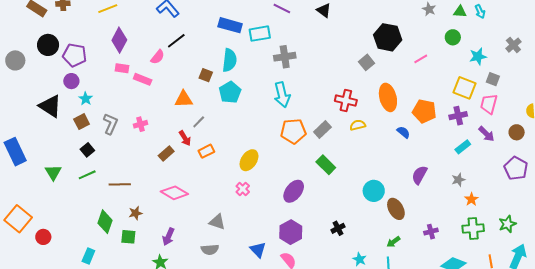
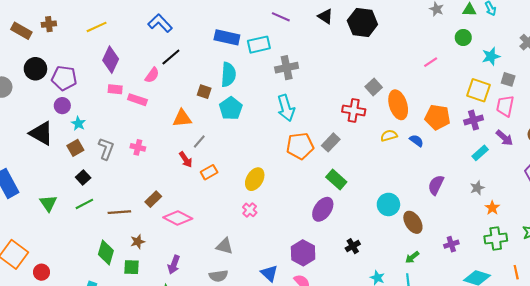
black hexagon: (388, 37) -> (362, 22), moved
gray square: (367, 62) -> (374, 87), moved
pink cross: (141, 124) -> (138, 147), turned 32
yellow semicircle: (358, 125) -> (389, 136), moved
brown rectangle: (166, 153) -> (153, 199), moved
purple ellipse: (294, 191) -> (323, 209), moved

